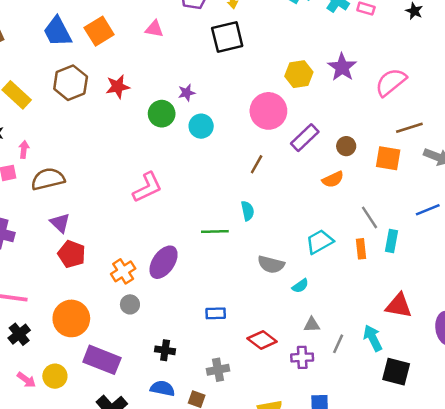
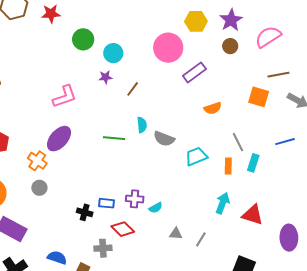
purple star: (187, 93) -> (105, 77), moved
brown circle: (346, 146) -> (230, 46), moved
brown line: (257, 164) -> (133, 89), moved
purple ellipse: (164, 262) -> (59, 139), moved
gray semicircle: (271, 264) -> (164, 139), moved
orange cross: (123, 271) -> (37, 161), turned -30
cyan semicircle: (300, 286) -> (156, 208), moved
gray triangle: (312, 325) -> (176, 234), moved
cyan arrow: (373, 338) -> (223, 203), moved, turned 40
red diamond: (262, 340) -> (123, 229), moved
black cross: (165, 350) -> (85, 212), moved
purple cross: (302, 357) -> (135, 199), moved

